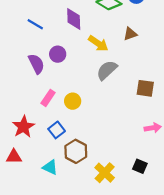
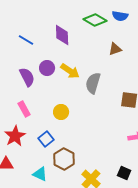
yellow arrow: (98, 43) -> (70, 71), moved
gray semicircle: (107, 70) -> (93, 83), turned -30
pink rectangle: (48, 98) -> (24, 109), moved, turned -63

